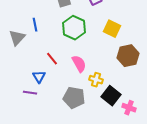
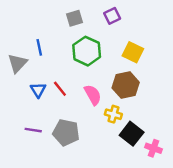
brown hexagon: (128, 56) -> (126, 85), moved
blue triangle: (39, 77) -> (38, 90), moved
gray pentagon: (74, 98) -> (66, 132), moved

